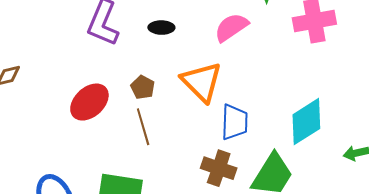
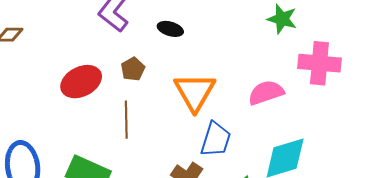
pink semicircle: (231, 27) -> (266, 93), moved
brown pentagon: (143, 87) -> (133, 69), moved

